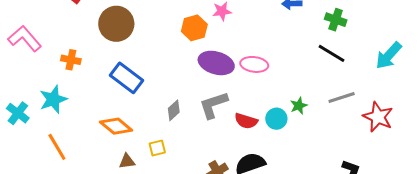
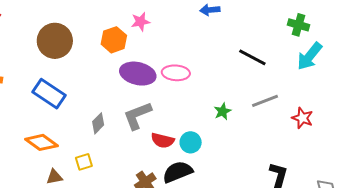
green cross: (336, 20) -> (298, 25), moved
brown circle: (116, 24) -> (55, 41), moved
red star: (378, 117) -> (302, 118), size x0.7
cyan circle: (276, 119) -> (191, 142), moved
red semicircle: (246, 121) -> (163, 140), moved

